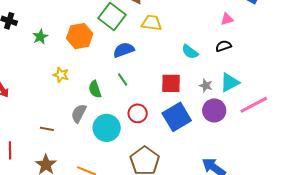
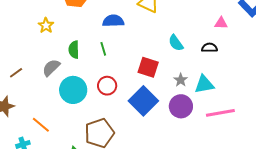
blue square: (177, 117) -> (143, 101), turned -32
brown line: (47, 129) -> (16, 73), turned -64

